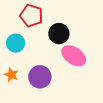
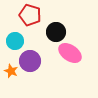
purple circle: (40, 77) -> (30, 61), moved

